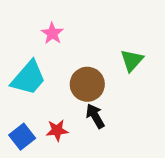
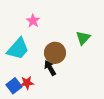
black arrow: (95, 116) -> (50, 68), moved
red star: (57, 130) -> (27, 83), moved

